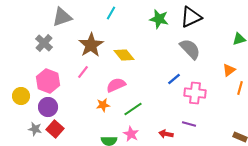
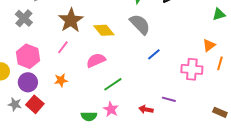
gray semicircle: (190, 49) -> (140, 24), moved
pink cross: (195, 93) -> (192, 69), moved
orange star: (103, 105) -> (61, 80), moved

